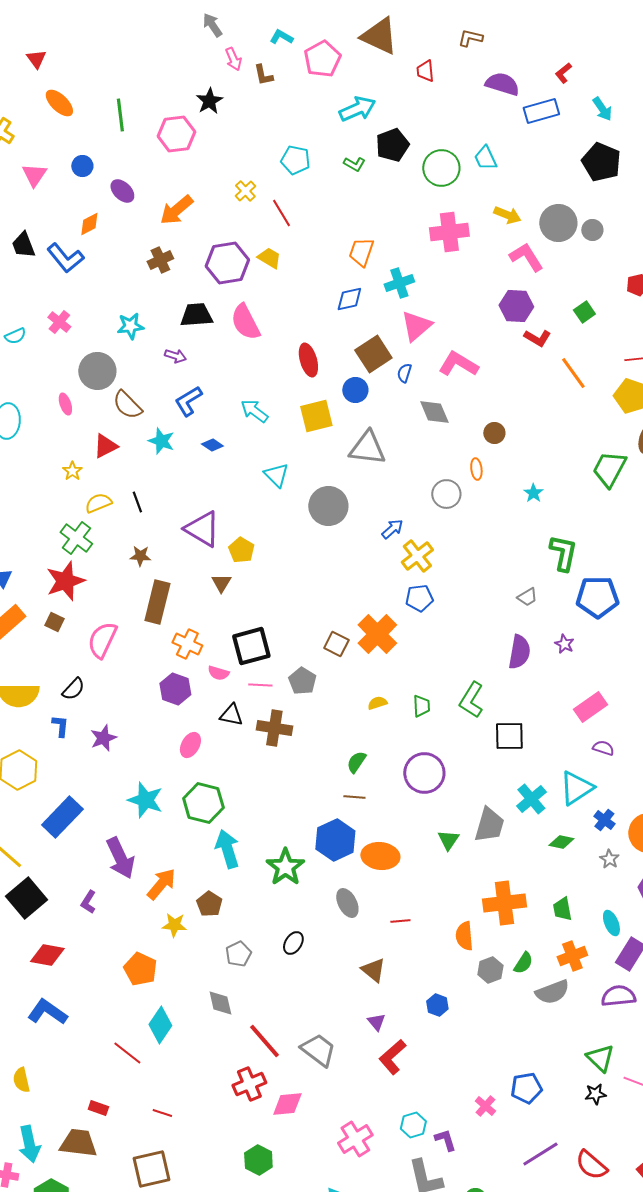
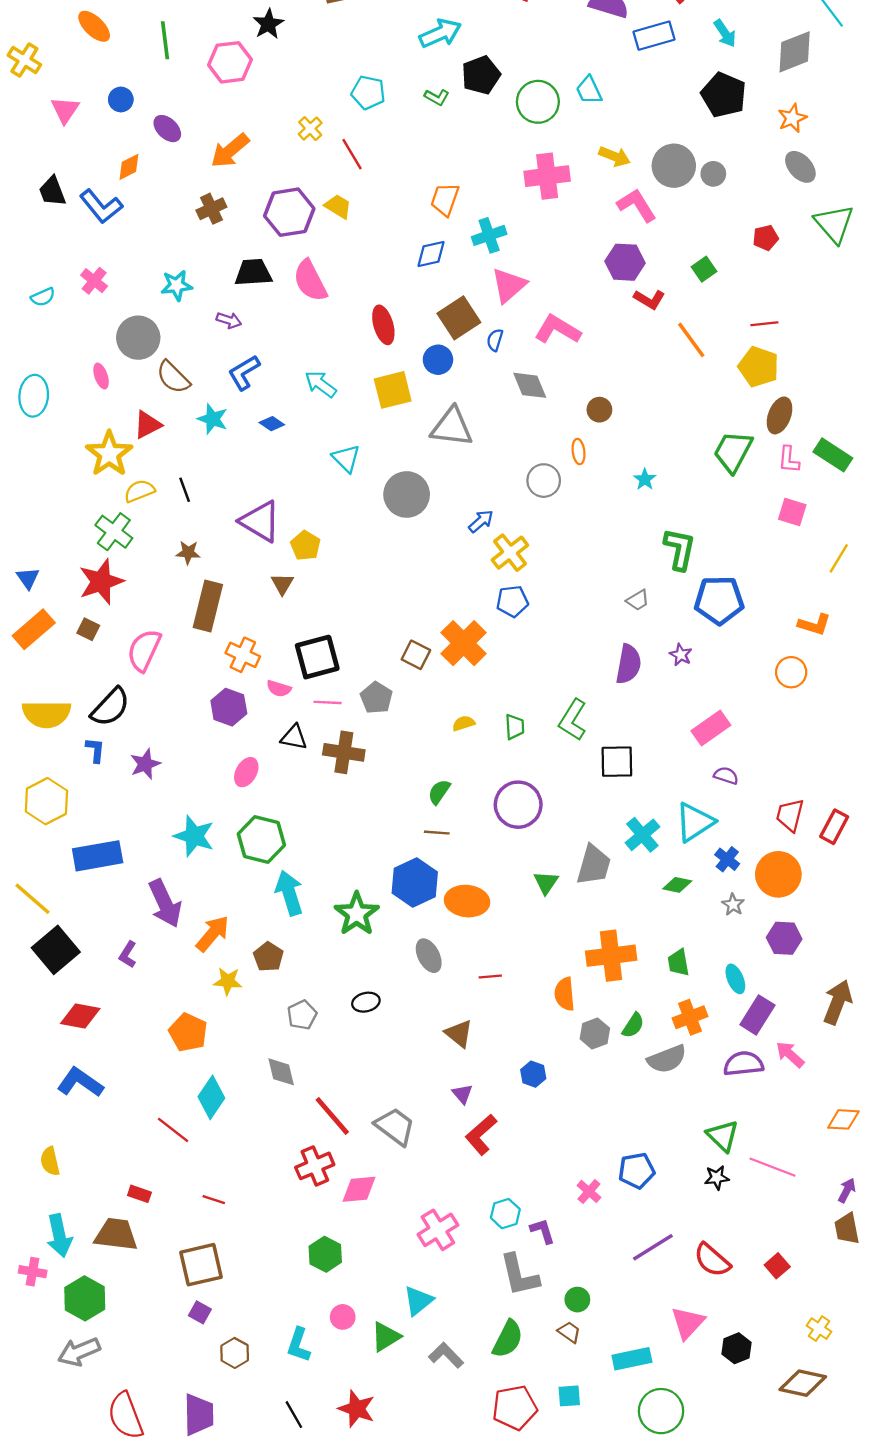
yellow star: (72, 471) -> (109, 454), size x2.0
black semicircle: (73, 689) -> (110, 707), size x1.5
blue rectangle: (62, 817) -> (98, 856), turned 36
black ellipse: (293, 943) -> (366, 1002), turned 45

